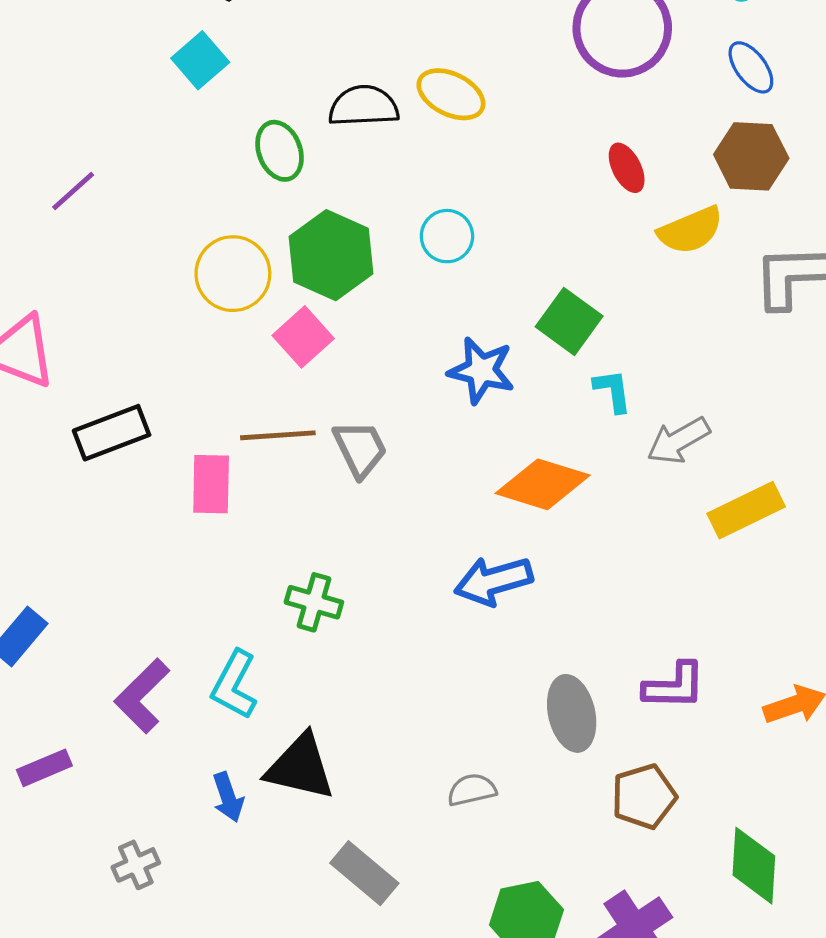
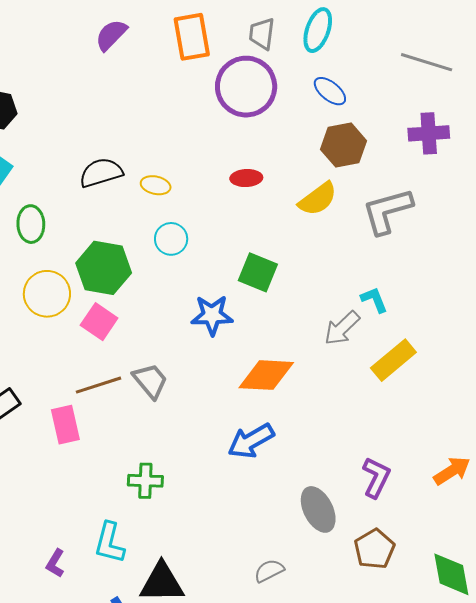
yellow ellipse: (451, 94) -> (156, 185), moved, size x0.7
green ellipse: (280, 151) -> (31, 224), moved, turned 33
red ellipse: (627, 168) -> (246, 178), moved, turned -52
cyan L-shape: (613, 391) -> (374, 300), moved
purple L-shape: (674, 686) -> (376, 477), turned -51
purple L-shape: (142, 696) -> (55, 563), size x0.6

